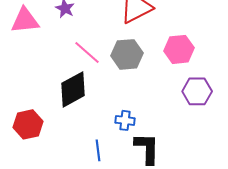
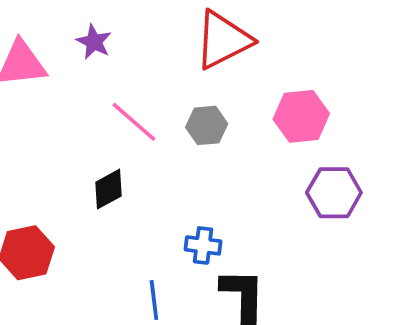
gray hexagon: (127, 54) -> (207, 125), size x0.7
black diamond: (73, 89) -> (109, 189), size x0.6

